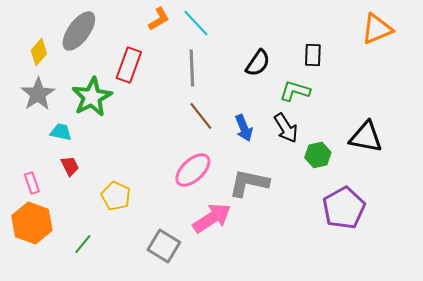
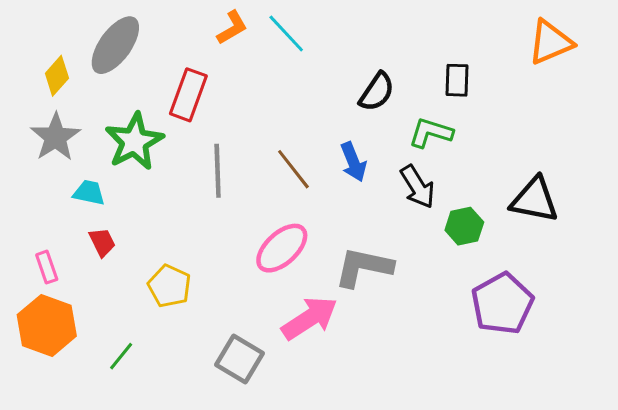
gray line: (192, 68) -> (218, 171), moved
blue arrow: (244, 128) -> (353, 162), moved

